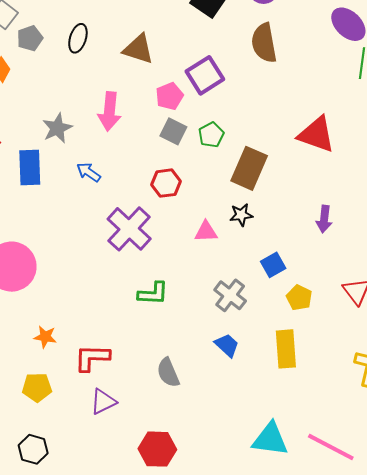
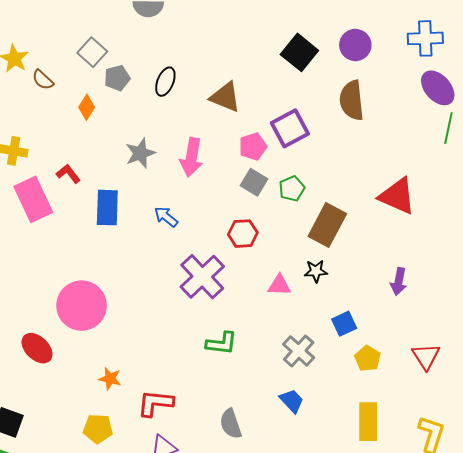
gray star: (57, 128) -> (140, 153), moved
yellow rectangle: (286, 349) -> (368, 422), moved

